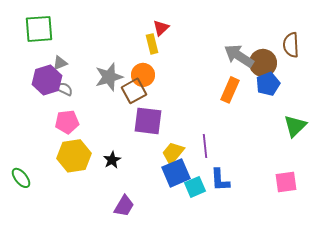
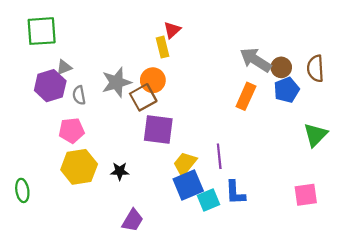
brown semicircle: (291, 45) -> (315, 68), moved
brown circle: (263, 63) -> (281, 67), size x0.7
gray semicircle: (64, 89) -> (79, 95), moved, turned -126
black star: (112, 160) -> (120, 171), turned 30
green ellipse: (21, 178) -> (22, 190), turned 30

